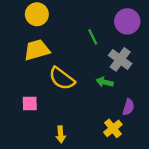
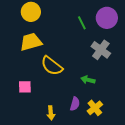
green line: (93, 37) -> (82, 23), moved
green arrow: (105, 82) -> (88, 80), moved
purple semicircle: (128, 107) -> (75, 104), moved

